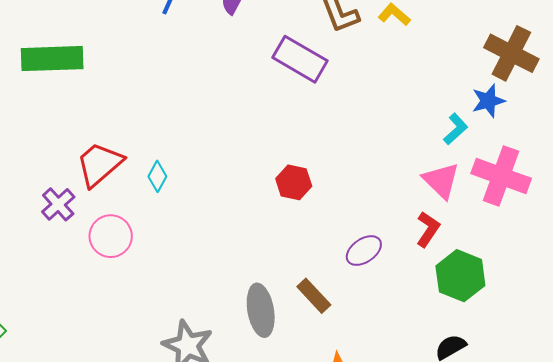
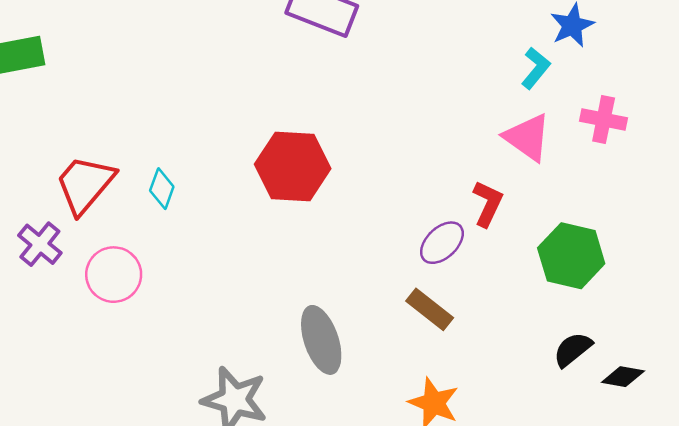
pink cross: (501, 176) -> (604, 119), size x0.6
red hexagon: (294, 182) -> (293, 166), moved, size x1.6
red L-shape: (428, 229) -> (488, 204), moved
brown rectangle: (314, 296) -> (430, 309), moved

